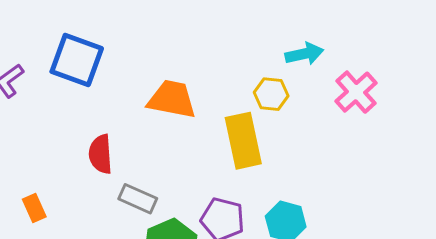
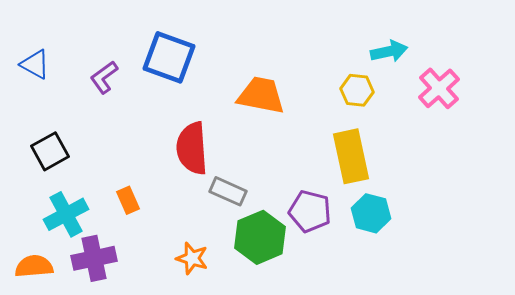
yellow rectangle: (243, 141) -> (351, 156), moved
red semicircle: (100, 154) -> (192, 148), size x1.4

